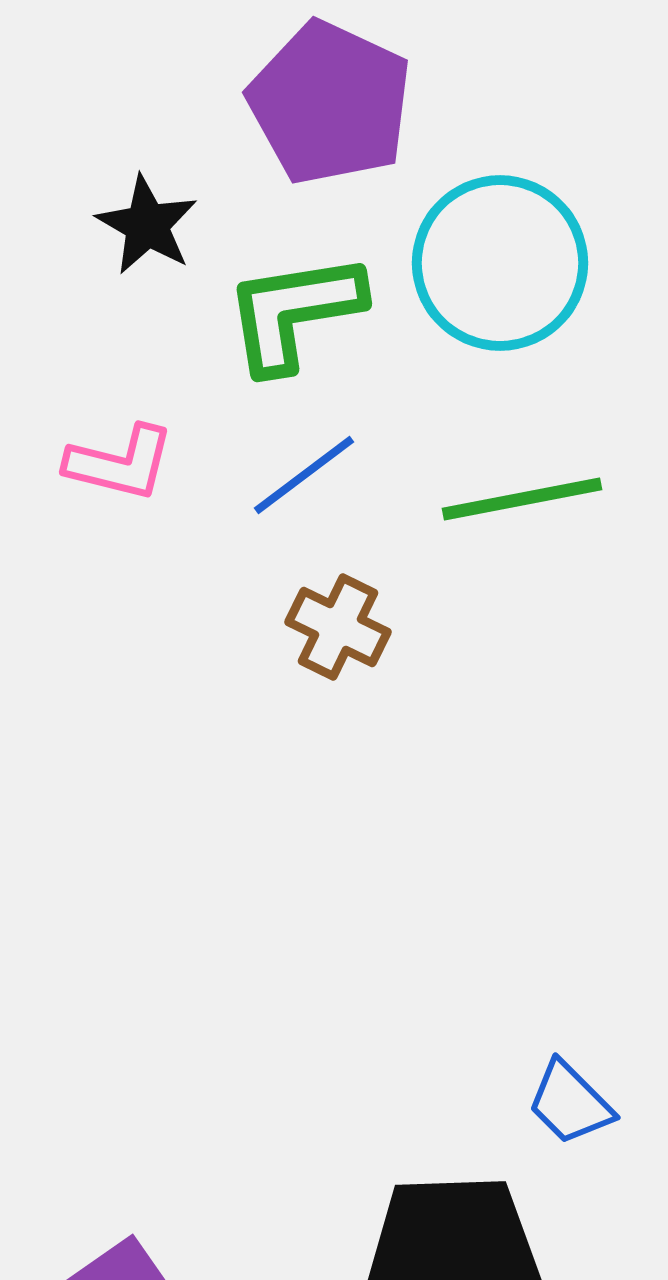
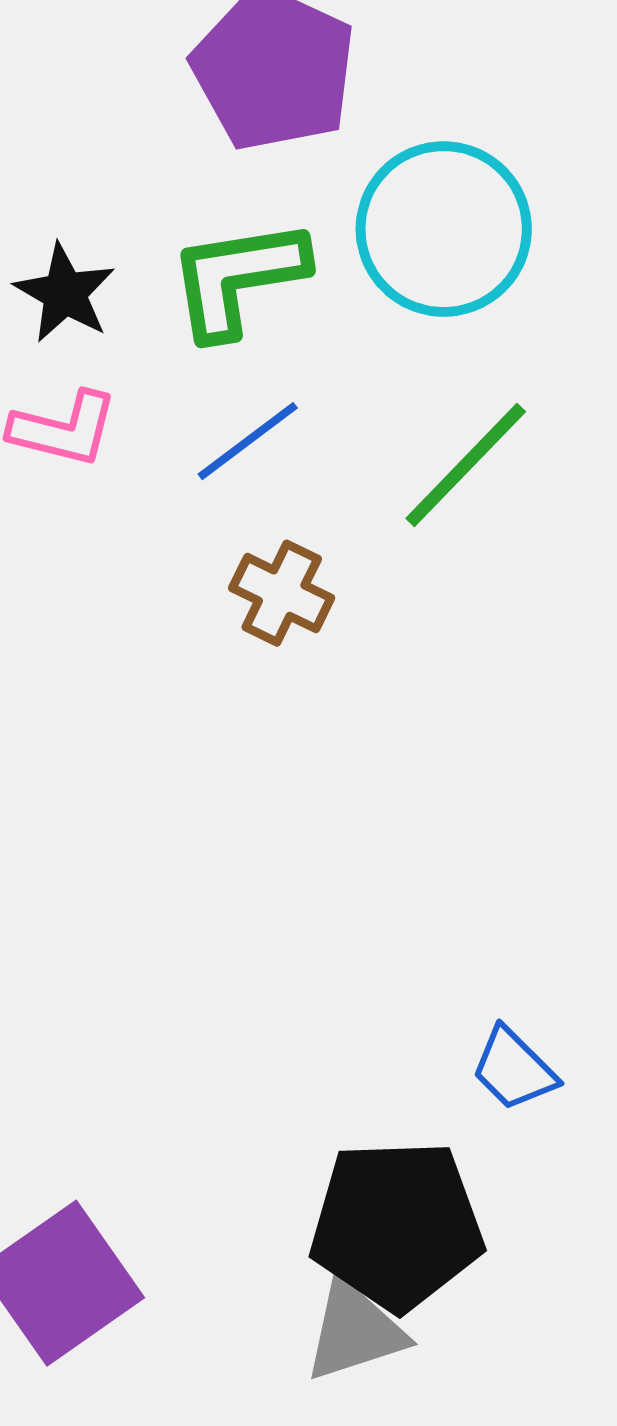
black star: (147, 225) -> (65, 293), moved
green line: (522, 499) -> (466, 465), turned -35

